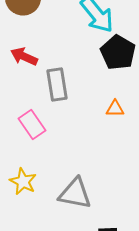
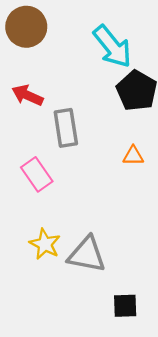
yellow star: (23, 182) -> (45, 244), moved

